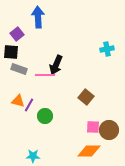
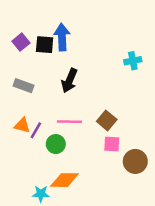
blue arrow: (38, 17) -> (62, 37), moved
black square: (11, 52) -> (45, 45), moved
pink line: (45, 75) -> (69, 122), moved
pink square: (93, 127) -> (112, 144), moved
orange diamond: (89, 151) -> (64, 180), moved

